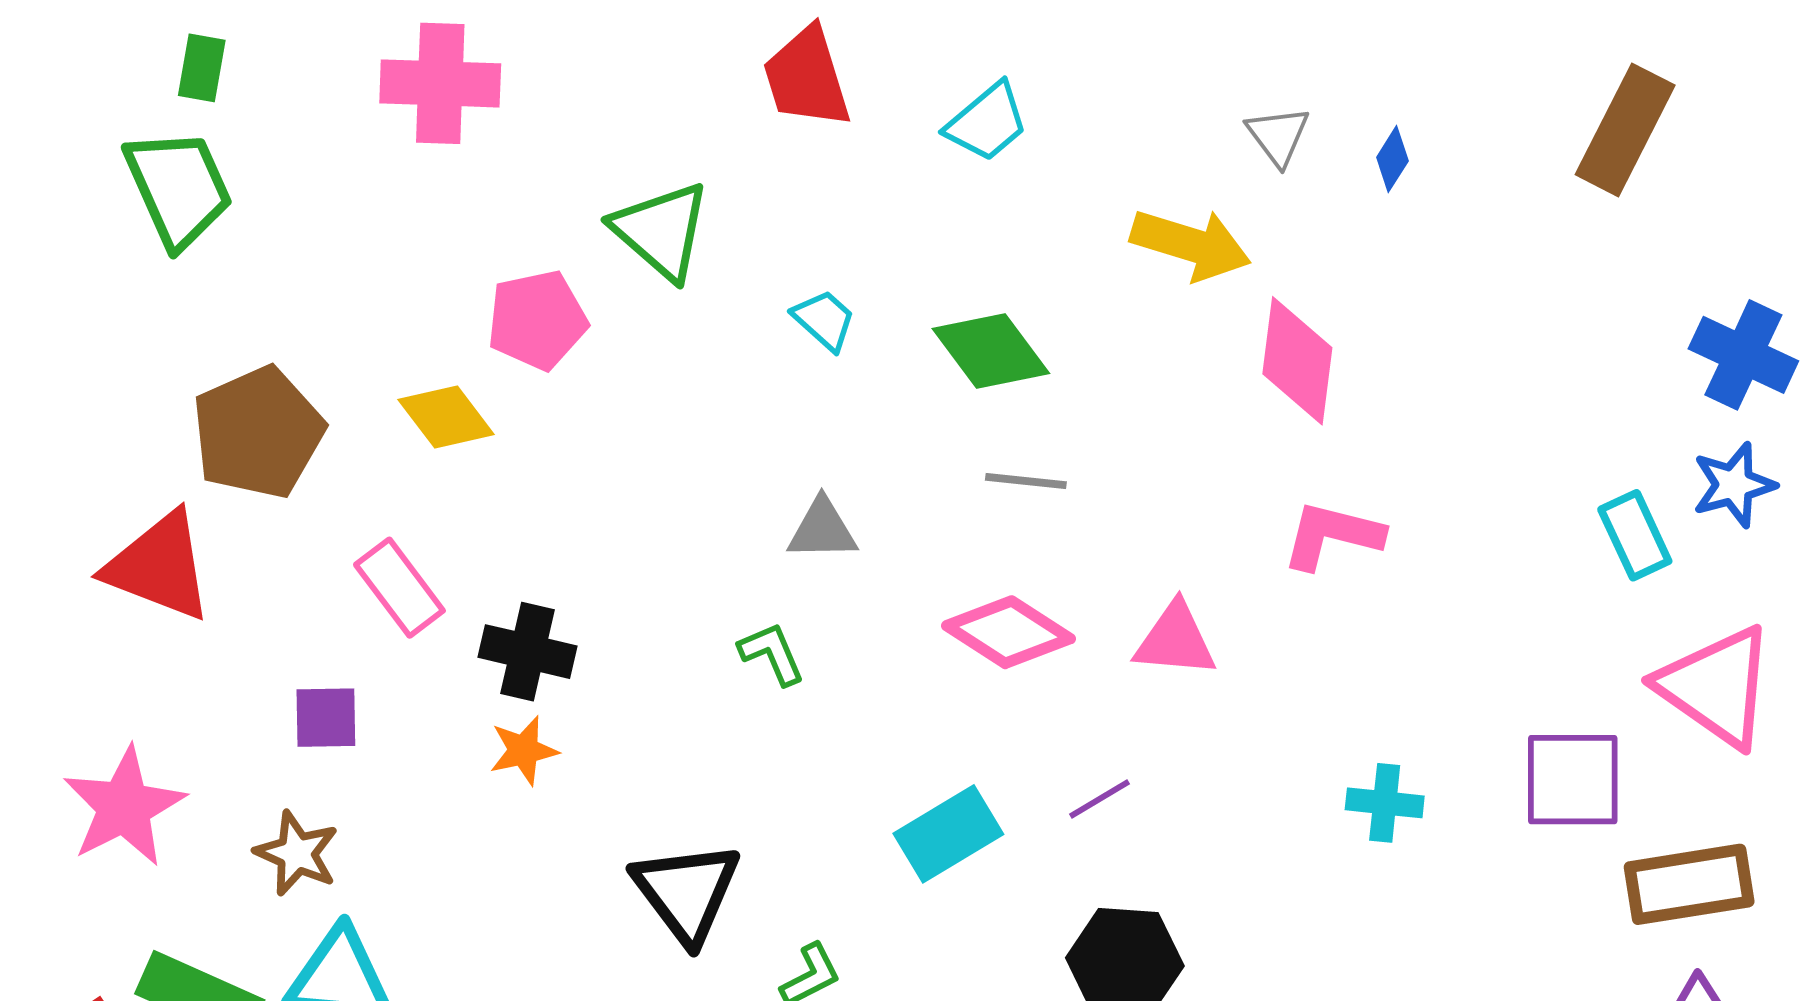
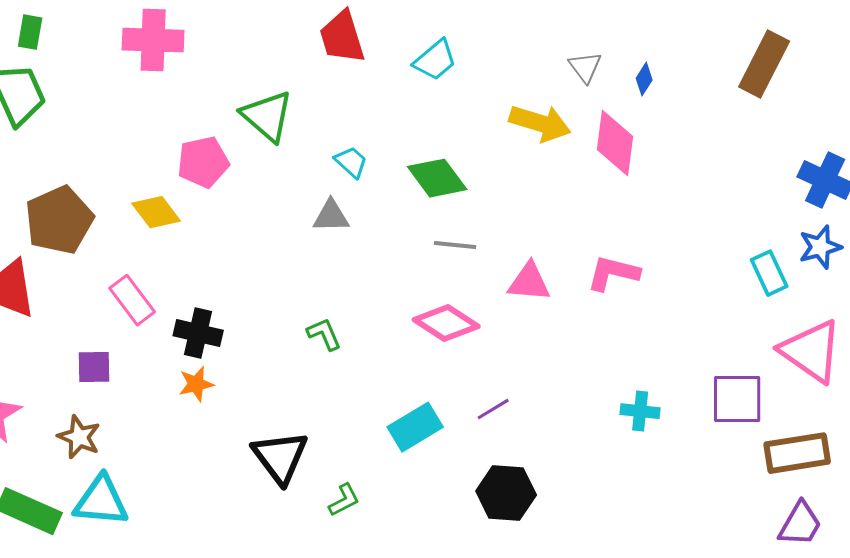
pink diamond: (1297, 361) -> (615, 143), moved
gray triangle: (822, 529) -> (331, 216), moved
pink triangle: (1175, 640) -> (529, 282), moved

